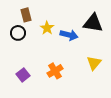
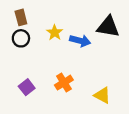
brown rectangle: (26, 15) -> (21, 17), moved
yellow triangle: (94, 63) -> (102, 95), moved, turned -42

